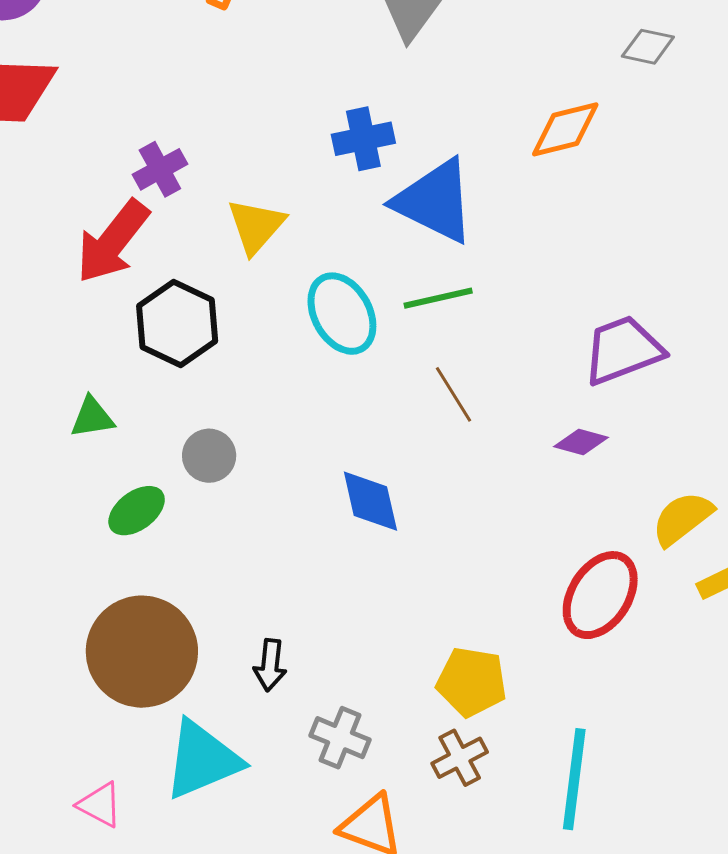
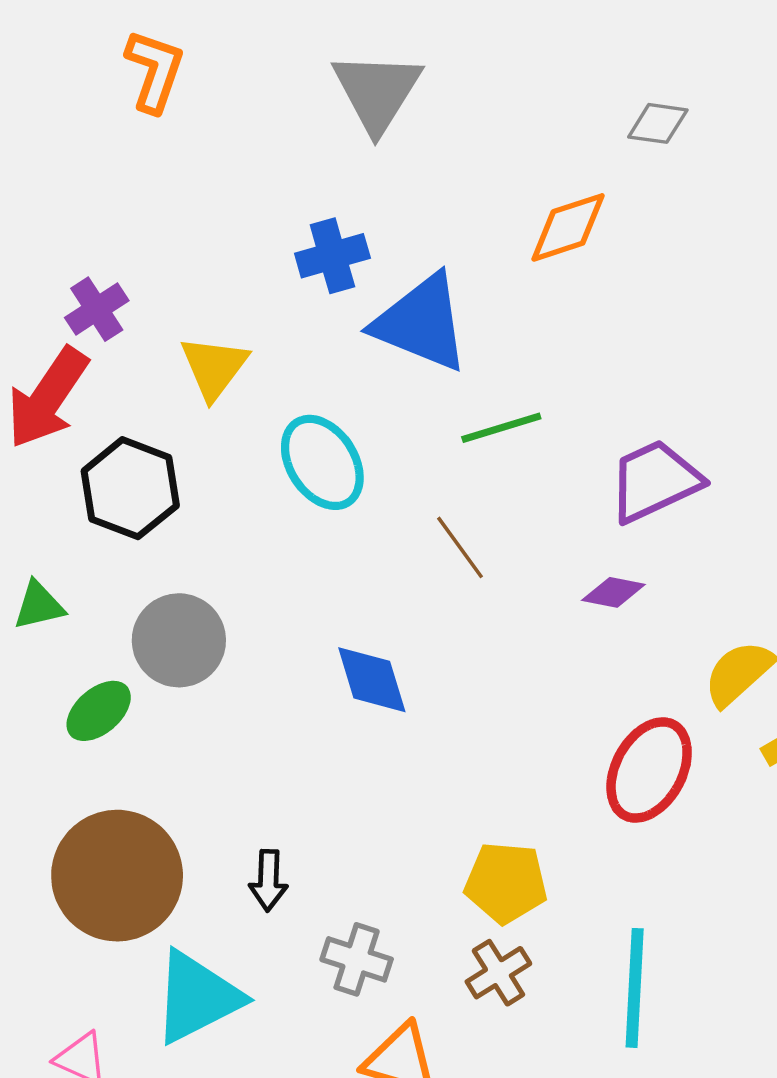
green line: (438, 298) -> (501, 428), moved
gray circle: (209, 456) -> (179, 640), size x1.5

